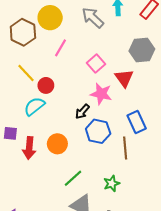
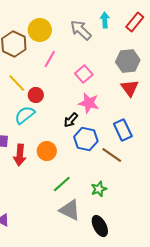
red triangle: (124, 78) -> (130, 88), moved
brown line: (125, 148) -> (112, 155), turned -50

